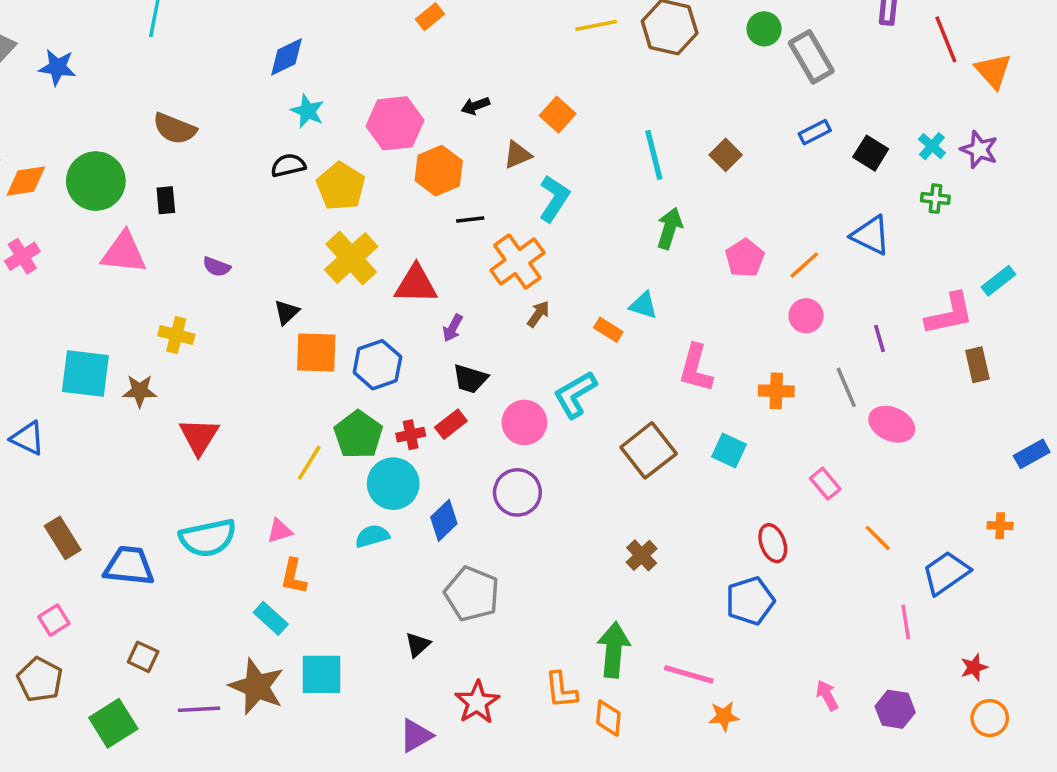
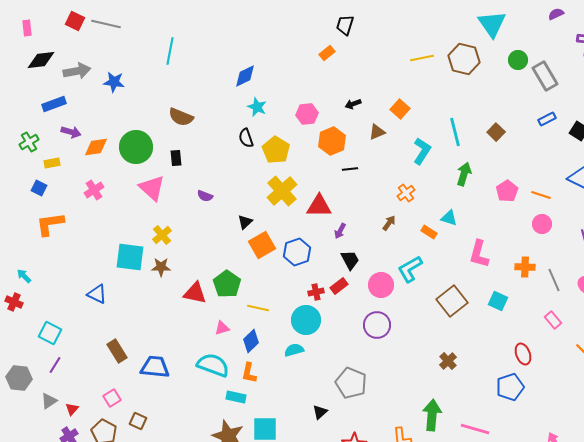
pink hexagon: (395, 123) -> (307, 114), size x0.7
black semicircle: (288, 165) -> (246, 138), turned -96
cyan L-shape: (554, 199) -> (422, 151), moved
pink triangle: (124, 253) -> (152, 188), turned 36
orange cross: (517, 262) -> (406, 193), moved, size x0.6
orange line: (804, 265) -> (541, 195), turned 60
yellow cross: (176, 335) -> (162, 235), moved, turned 36
orange square: (316, 352) -> (262, 245), turned -32
black trapezoid: (470, 379) -> (350, 260), turned -135
gray line: (846, 387) -> (554, 280), moved
green pentagon: (358, 435) -> (227, 284), moved
red triangle: (199, 436) -> (195, 293), turned -50
yellow line: (309, 463) -> (258, 308), turned 70
blue diamond: (444, 520) -> (251, 341), moved
pink triangle: (280, 531) -> (222, 328), moved
cyan semicircle: (208, 538) -> (213, 365), moved, turned -148
cyan rectangle: (271, 618) -> (236, 397), turned -30
brown square: (143, 657) -> (138, 421), moved

